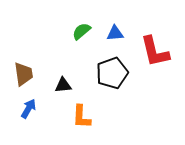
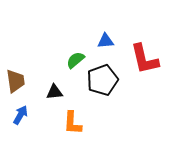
green semicircle: (81, 31) -> (75, 60), moved

